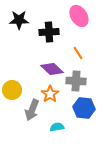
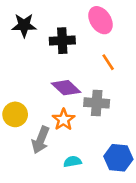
orange line: (78, 53) -> (108, 62), moved
blue hexagon: (84, 108) -> (118, 158), moved

